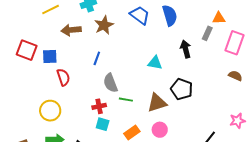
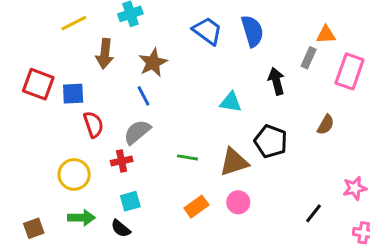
brown star: (104, 25) -> (153, 63), moved
brown arrow: (71, 30) -> (105, 54), turned -78
blue line: (97, 58) -> (144, 96), turned -48
brown semicircle: (235, 76) -> (326, 125), moved, turned 96
gray semicircle: (110, 83) -> (137, 132), moved, turned 72
red cross: (99, 106) -> (122, 161), moved
cyan square: (103, 124) -> (130, 201), moved, turned -32

